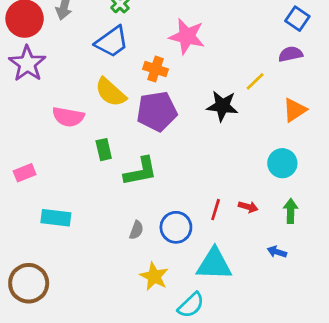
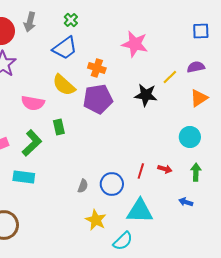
blue square: (297, 19) -> (201, 31), turned -36
pink star: (187, 36) -> (135, 44), moved
purple semicircle: (291, 54) -> (196, 67), moved
green L-shape: (140, 171) -> (32, 143), moved, turned -32

